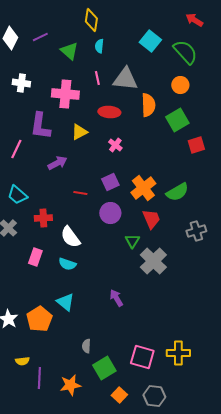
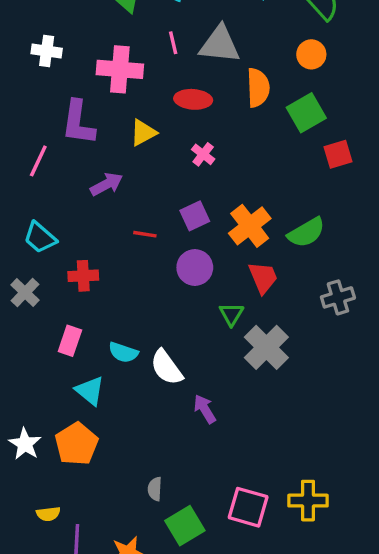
white semicircle: (70, 237) -> (166, 367), moved
cyan triangle: (65, 302) -> (90, 391), moved

